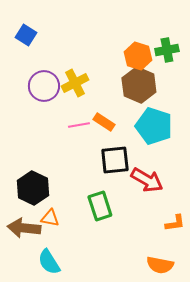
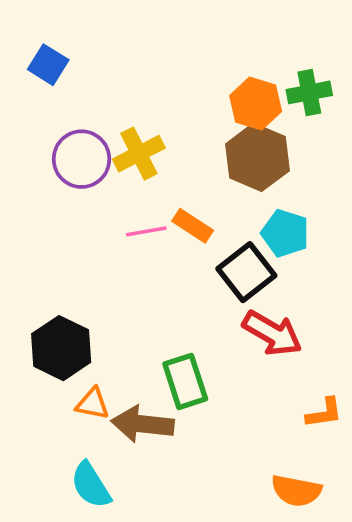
cyan pentagon: (154, 126) -> (285, 233), size x0.7
black square: (115, 160) -> (246, 272), moved, turned -32
brown arrow: (24, 228) -> (143, 424), moved

